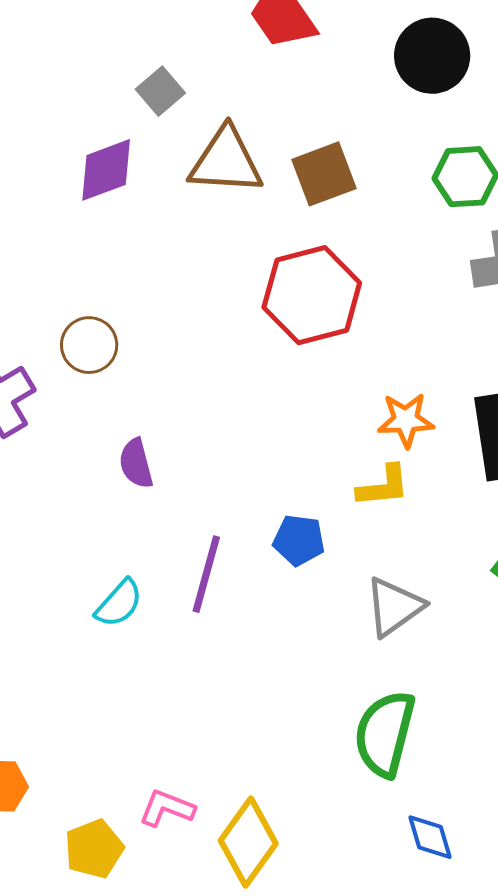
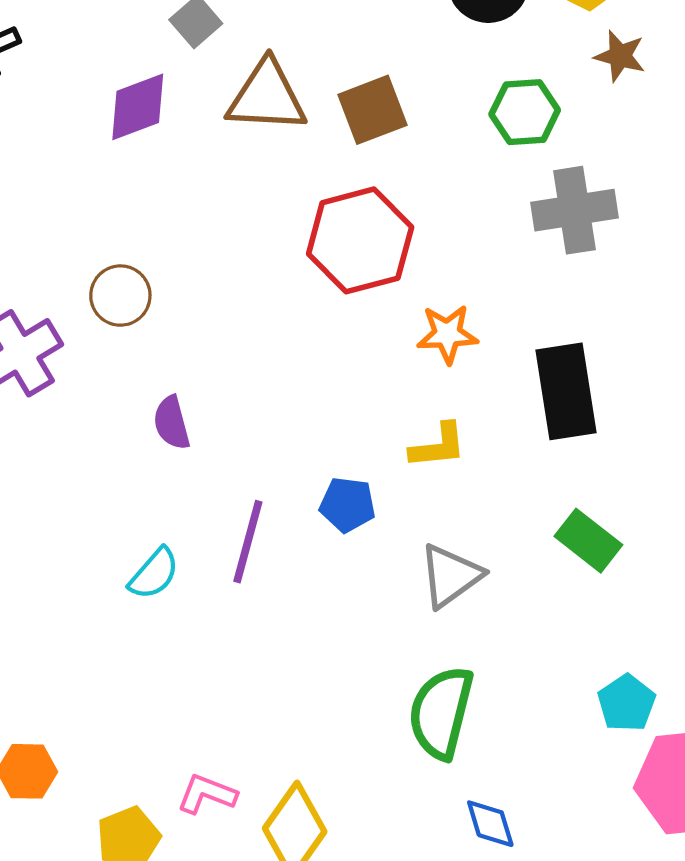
orange star: (406, 420) -> (447, 334), moved

